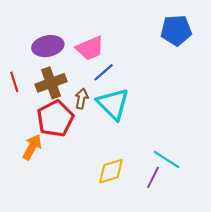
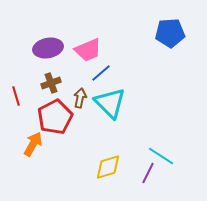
red line: (14, 82) -> (16, 96), moved
brown cross: (51, 83) -> (51, 83), size x0.7

